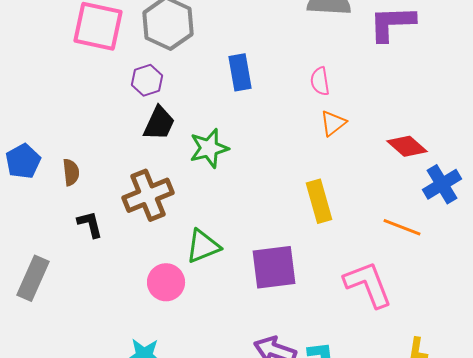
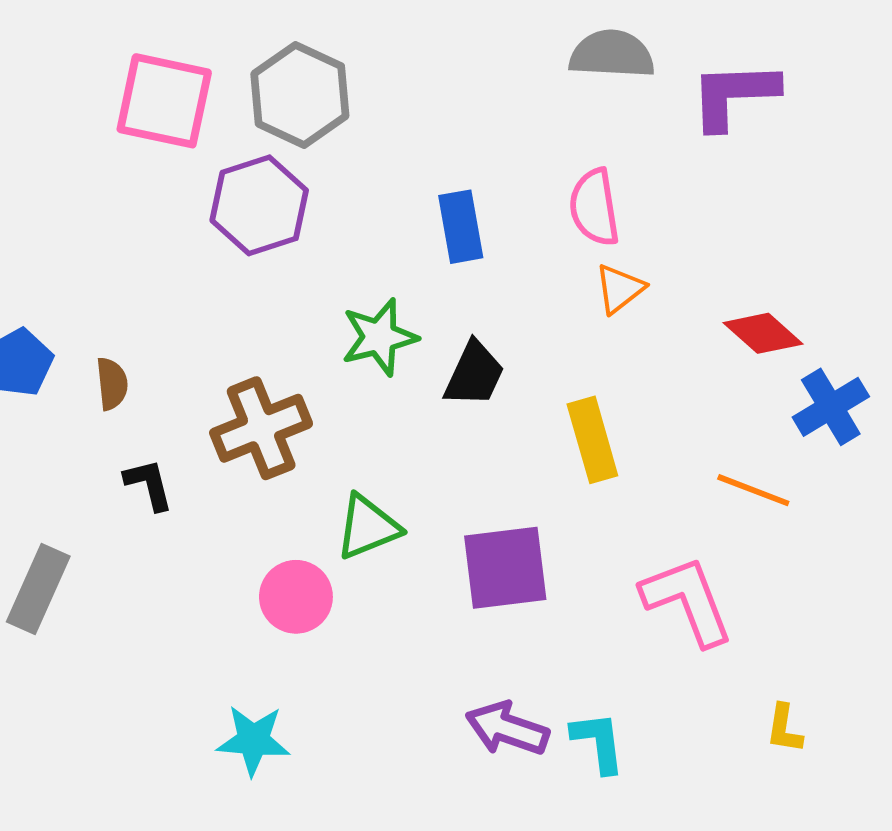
blue rectangle: (240, 72) -> (461, 227), moved
purple hexagon: (147, 80) -> (259, 205), size x1.6
pink semicircle: (320, 81) -> (594, 207), size x1.4
black trapezoid: (159, 123) -> (474, 374), moved

